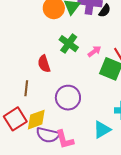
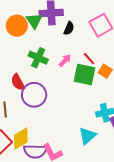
black semicircle: (105, 11) -> (69, 28), moved
purple circle: (68, 98) -> (34, 95), moved

